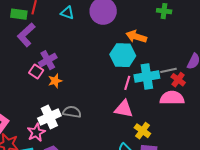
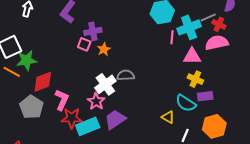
purple cross: (48, 60) -> (93, 31), turned 30
pink triangle: (124, 109) -> (192, 56), moved

